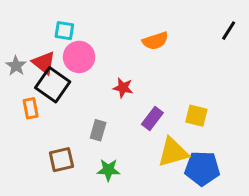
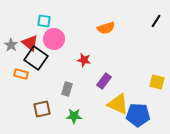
orange rectangle: (31, 108) -> (21, 74), turned -64
yellow square: (196, 116) -> (157, 82), moved
yellow triangle: (173, 152) -> (118, 104), turned 40

